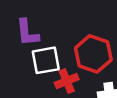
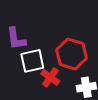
red cross: (67, 81) -> (50, 77), turned -30

